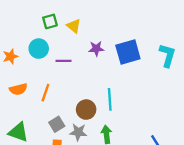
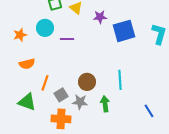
purple star: (96, 49) -> (100, 17), moved
orange line: (45, 93) -> (45, 83), moved
cyan line: (110, 99) -> (120, 80), moved

